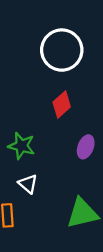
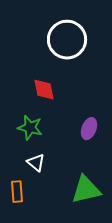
red diamond: (62, 104) -> (44, 90), moved, turned -60

